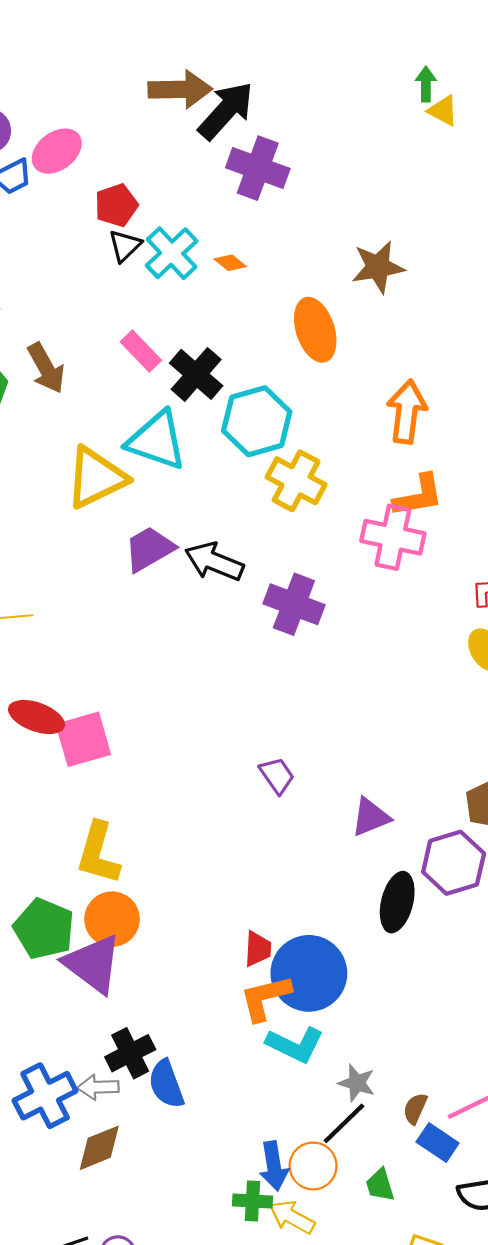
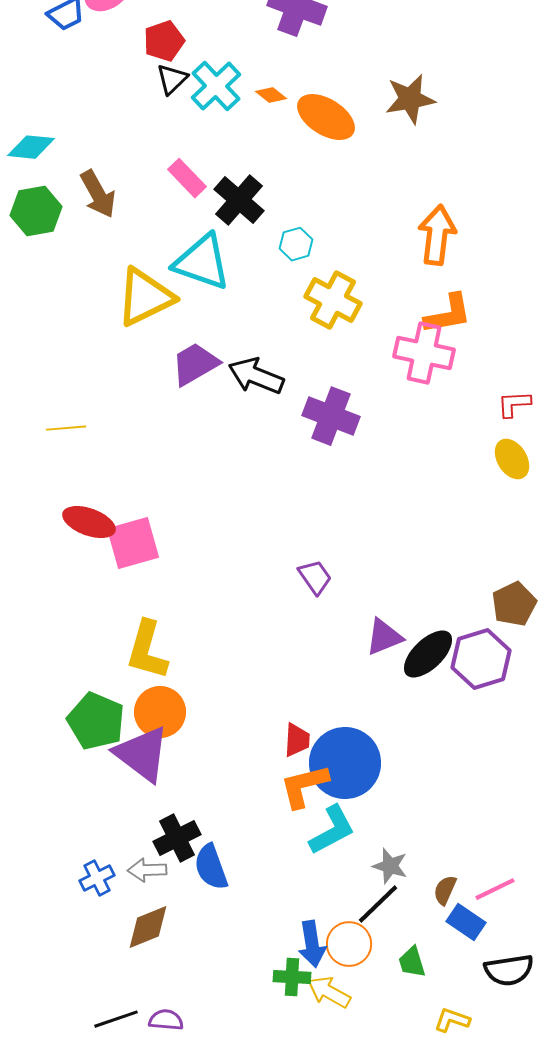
orange ellipse: (315, 330) -> (326, 117), moved, turned -40
cyan hexagon: (257, 421) -> (296, 244), size x0.5
purple triangle: (371, 817) -> (384, 637), moved
black ellipse: (397, 902) -> (428, 654), moved, turned 32
cyan L-shape: (295, 1045) -> (332, 830), turned -54
blue cross: (45, 1096) -> (97, 878), size x0.6

